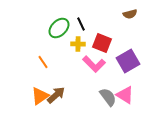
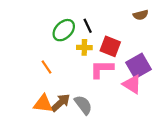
pink L-shape: (94, 64) -> (102, 69), turned 135
pink triangle: (125, 95) -> (132, 84), moved
orange triangle: (40, 96) -> (43, 104), turned 42
gray semicircle: (108, 97) -> (83, 105), moved

